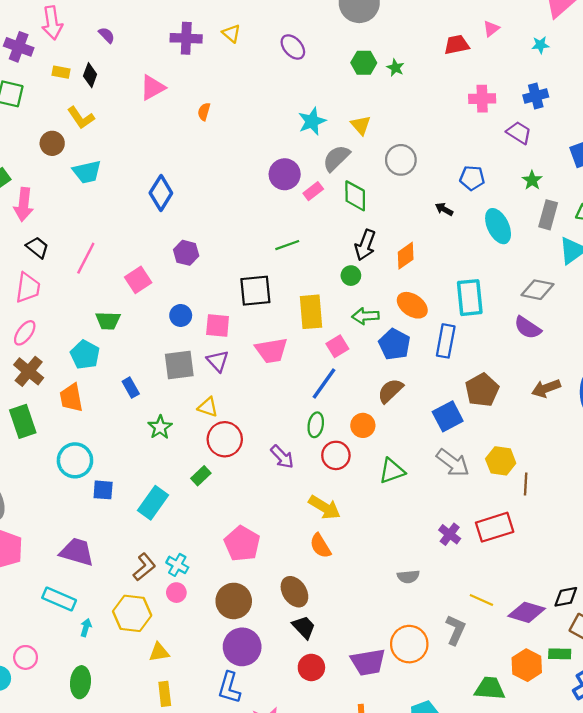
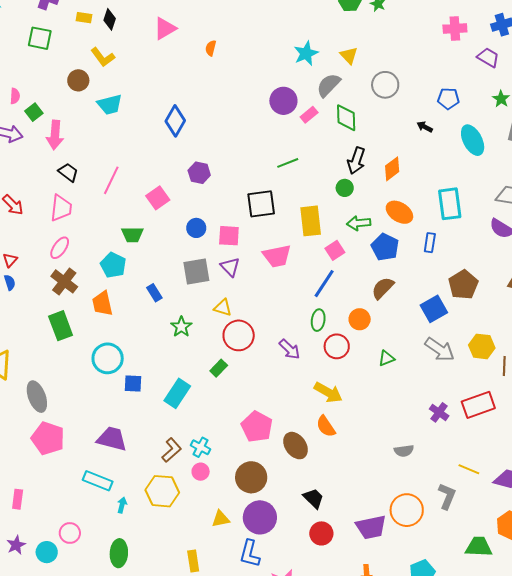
blue rectangle: (446, 341) -> (430, 243), size x0.7
green triangle: (392, 471) -> (386, 358), size x0.7
brown ellipse: (294, 592) -> (296, 446), moved
yellow triangle: (159, 652) -> (221, 519), moved

